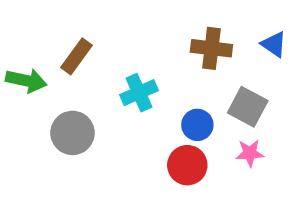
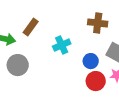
gray circle: (73, 133) -> (18, 65), moved
red circle: (187, 165) -> (96, 81), moved

